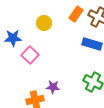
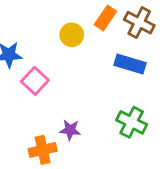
yellow circle: (44, 23) -> (72, 35), moved

